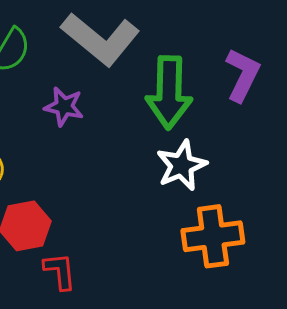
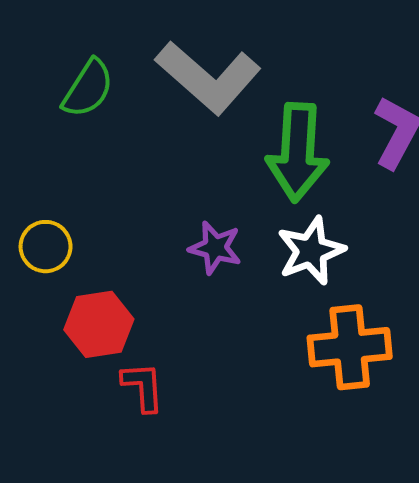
purple star: (64, 107) -> (215, 248), moved

